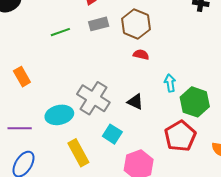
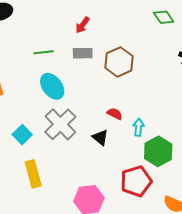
red semicircle: (141, 55) -> (115, 114), moved
cyan ellipse: (59, 115) -> (52, 86), moved, turned 52
cyan square: (112, 134) -> (22, 135), moved

